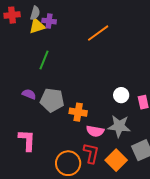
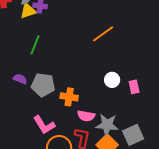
orange line: (98, 33) -> (103, 34), moved
gray star: (119, 126) -> (107, 125), moved
pink L-shape: (27, 140) -> (44, 125), moved, turned 145

